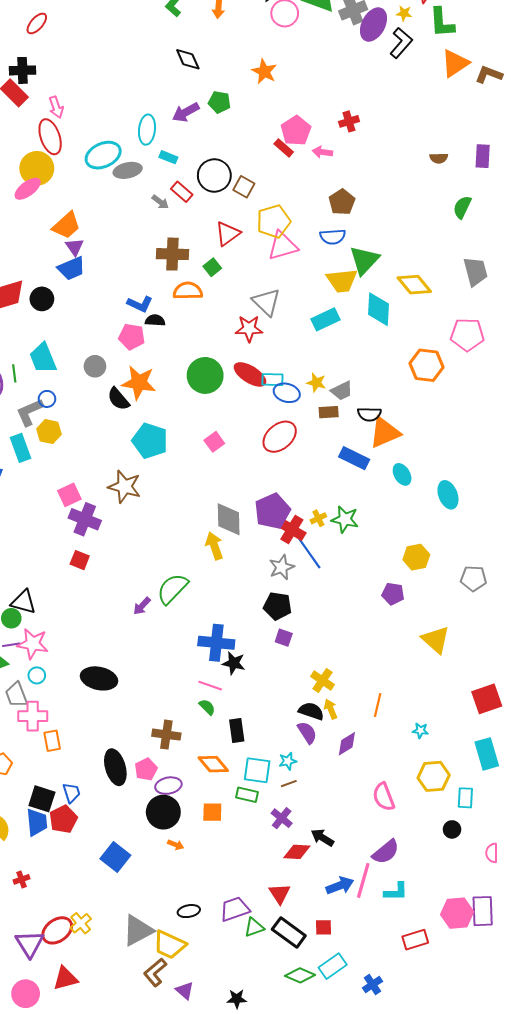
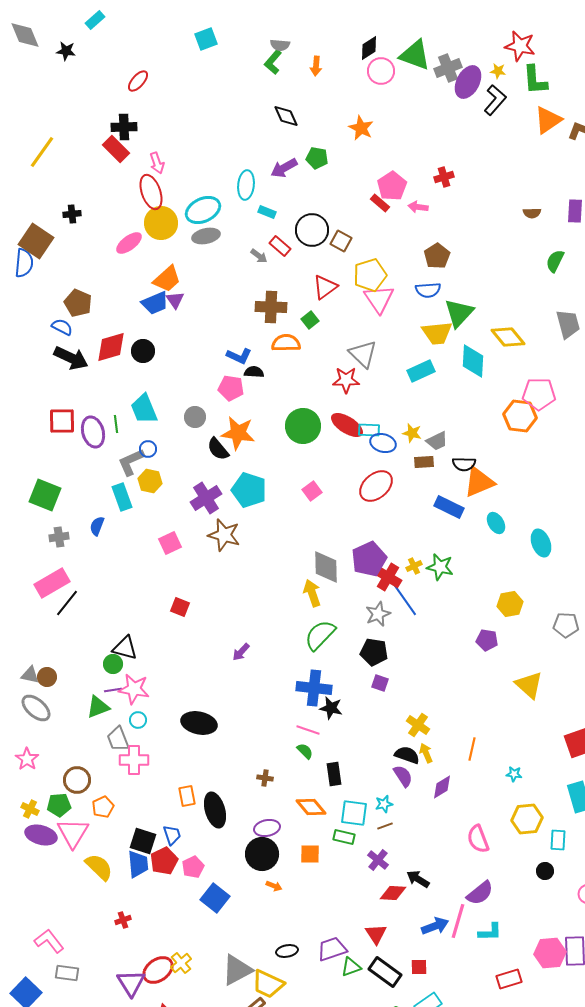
yellow circle: (37, 168) -> (161, 223), moved
gray ellipse: (128, 170) -> (206, 236), moved
pink triangle: (283, 246) -> (379, 299), turned -48
blue trapezoid: (71, 268) -> (155, 303), moved
pink pentagon: (467, 335) -> (539, 394), moved
purple cross: (85, 519) -> (206, 498), moved, turned 36
green semicircle: (172, 589) -> (320, 635), moved
brown cross: (166, 735) -> (265, 778), size x0.6
orange rectangle: (52, 741) -> (187, 796), moved
pink pentagon: (146, 769) -> (193, 867), moved

